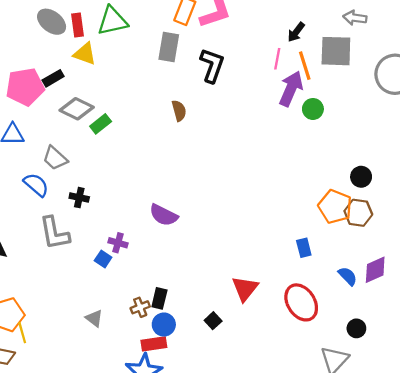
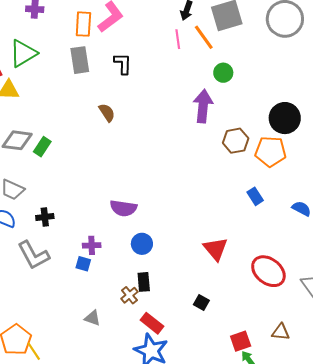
black L-shape: (212, 65) -> (123, 64), size x0.7
purple arrow: (291, 89) -> (203, 106), moved
black circle: (361, 177) -> (285, 118), size x1.6
brown hexagon: (358, 213) -> (236, 141), moved
red ellipse: (301, 302) -> (268, 271), moved
black square: (213, 321) -> (201, 303), moved
blue circle: (164, 325) -> (142, 244), moved
red rectangle: (154, 344) -> (152, 323), turned 65

